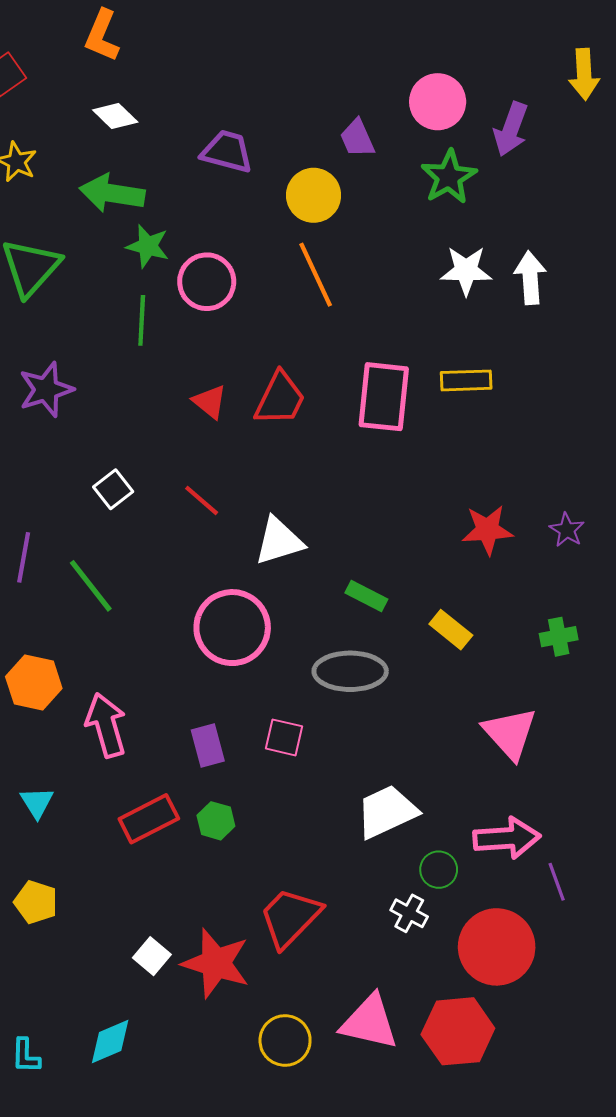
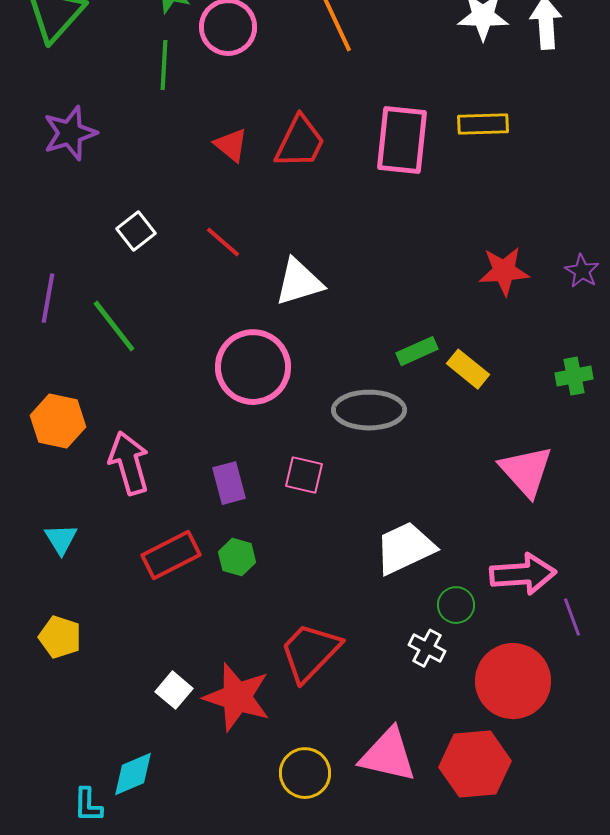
green rectangle: (366, 596) -> (417, 351), moved, turned -51
cyan L-shape: (26, 1056) -> (88, 805), moved

